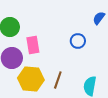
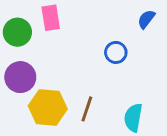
pink rectangle: (33, 45) -> (51, 18), moved

